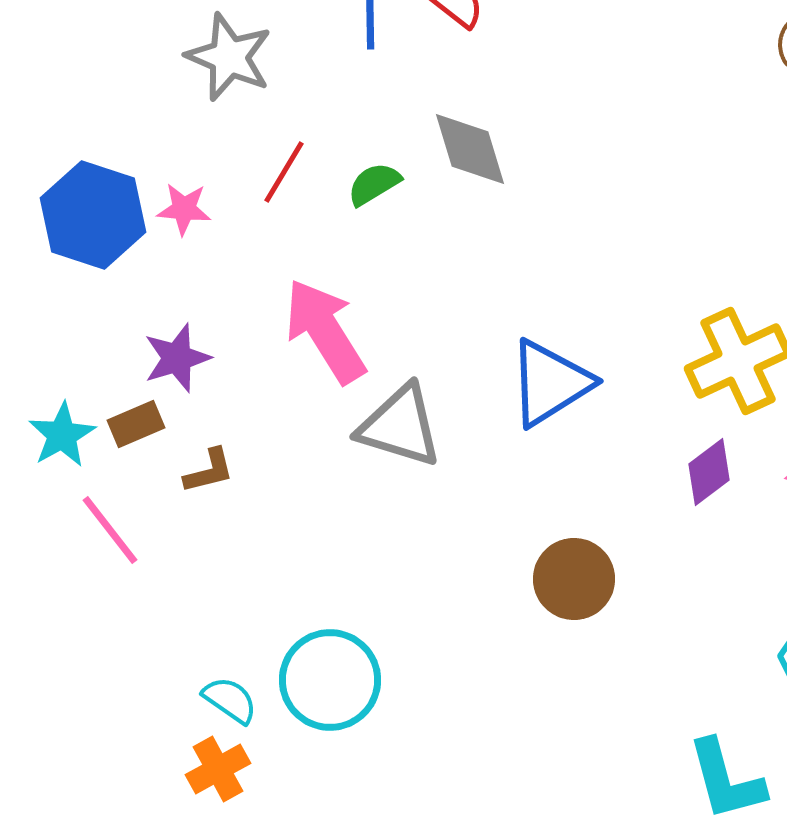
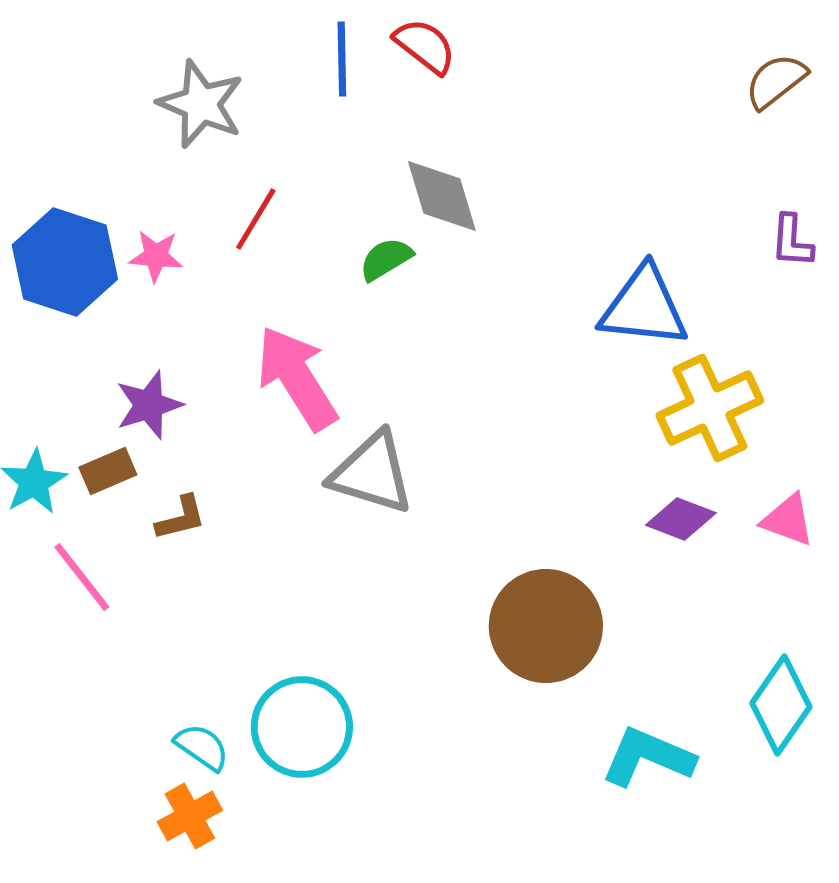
green semicircle: (374, 184) -> (386, 259), moved
blue triangle: (550, 383) -> (644, 307), moved, turned 38
purple diamond: (709, 472) -> (681, 519), turned 58
brown circle: (574, 579) -> (546, 626), size x1.4
cyan L-shape: (726, 780) -> (648, 757), moved, turned 128

